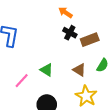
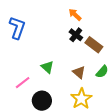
brown rectangle: (90, 40) -> (94, 45), turned 48
pink line: (22, 81) -> (23, 83), moved

